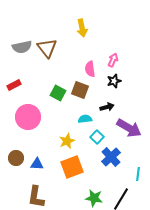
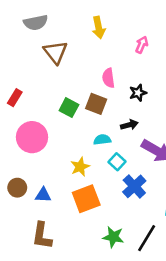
gray semicircle: (22, 47) -> (36, 23), moved
pink arrow: (113, 60) -> (142, 45), moved
red rectangle: (14, 85) -> (15, 98), turned -32

